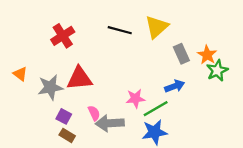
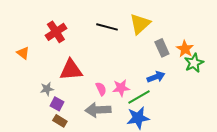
orange triangle: (20, 74) -> (23, 53), moved
gray star: (50, 87) -> (47, 89), moved, size x0.6
pink semicircle: (94, 113) -> (101, 89), moved

